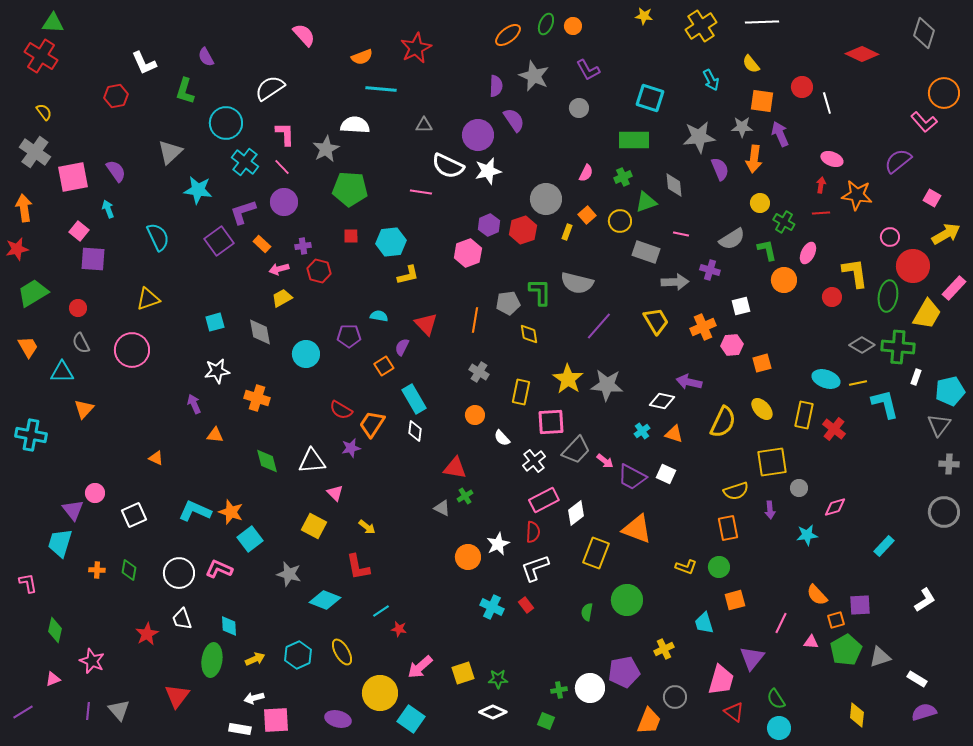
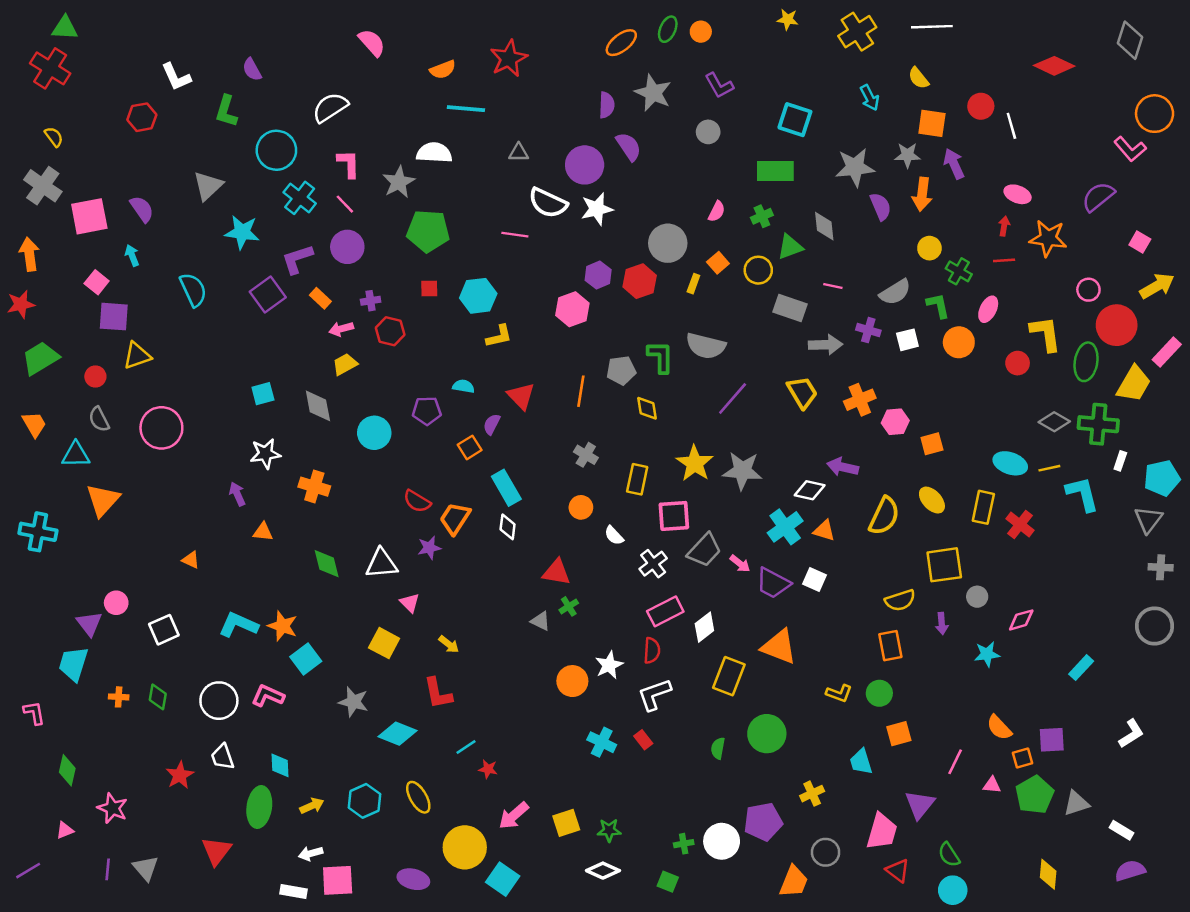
yellow triangle: (148, 299) -> (137, 356), moved
white square: (741, 306) -> (907, 340), moved
orange triangle: (84, 409) -> (103, 500), size x1.4
cyan cross: (642, 431) -> (785, 527), size x1.8

